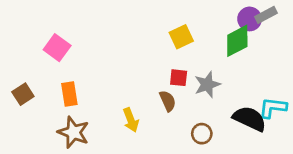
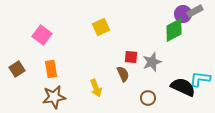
yellow square: (181, 37) -> (101, 27), moved
brown star: (73, 132) -> (54, 97), turned -30

